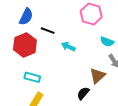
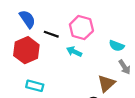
pink hexagon: (91, 14) -> (81, 28), moved
blue semicircle: (26, 17) -> (27, 19), turned -60

